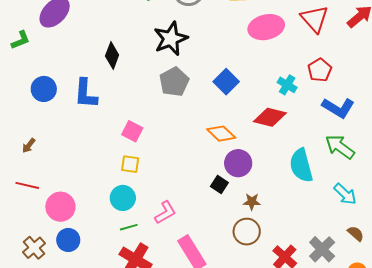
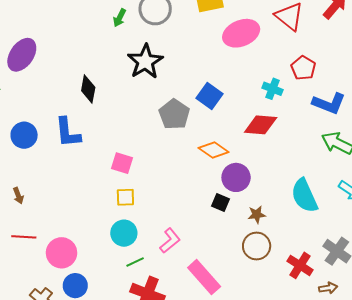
gray pentagon: (174, 82) -> (174, 114), moved
brown arrow: (29, 145) -> (18, 196), turned -49
cyan semicircle: (301, 165) -> (304, 196), moved

